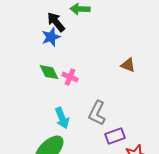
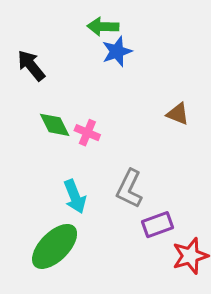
black arrow: (56, 22) -> (31, 66), moved
blue star: (51, 37) -> (117, 51), moved

